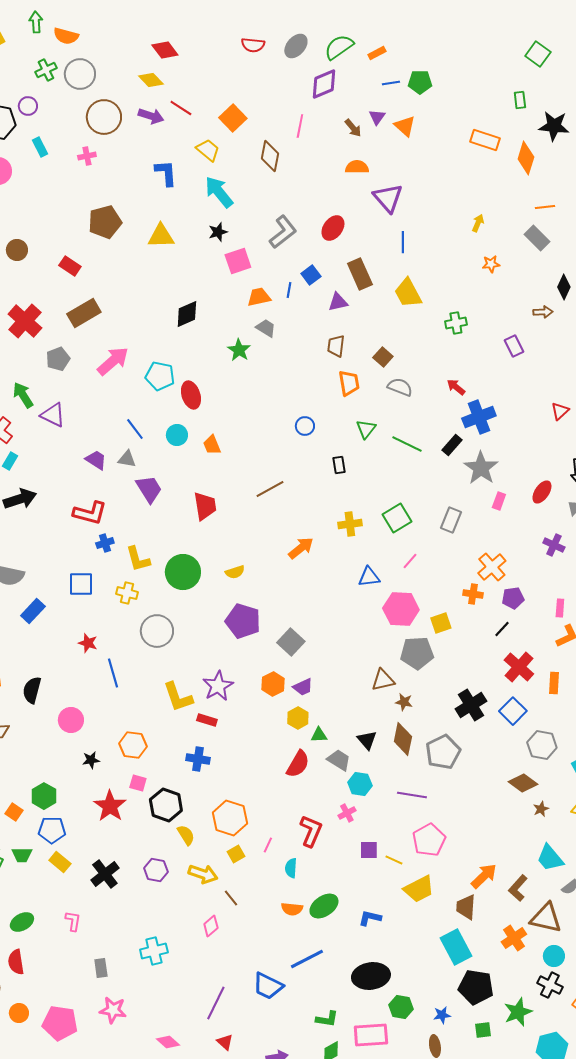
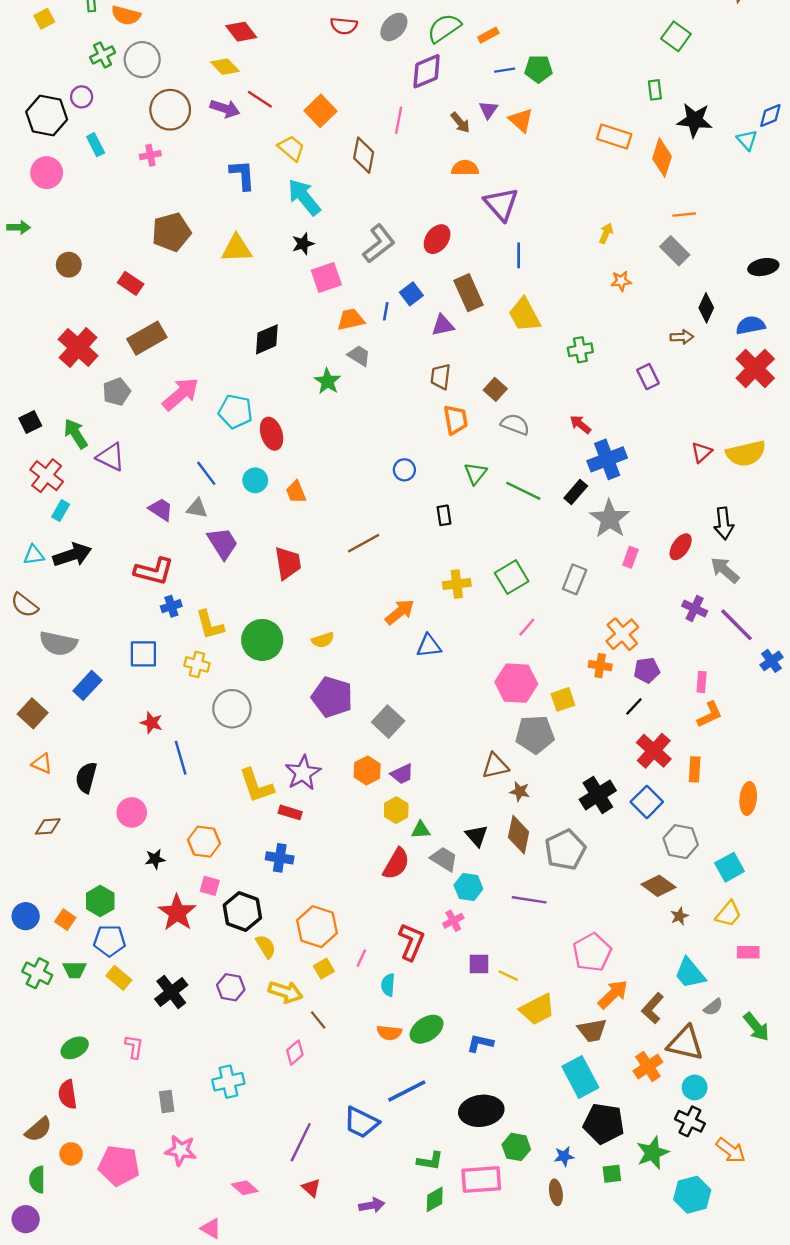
blue triangle: (369, 577) -> (429, 646), moved
pink pentagon: (429, 840) -> (592, 952), moved
brown trapezoid: (466, 907) -> (592, 1030), turned -104

